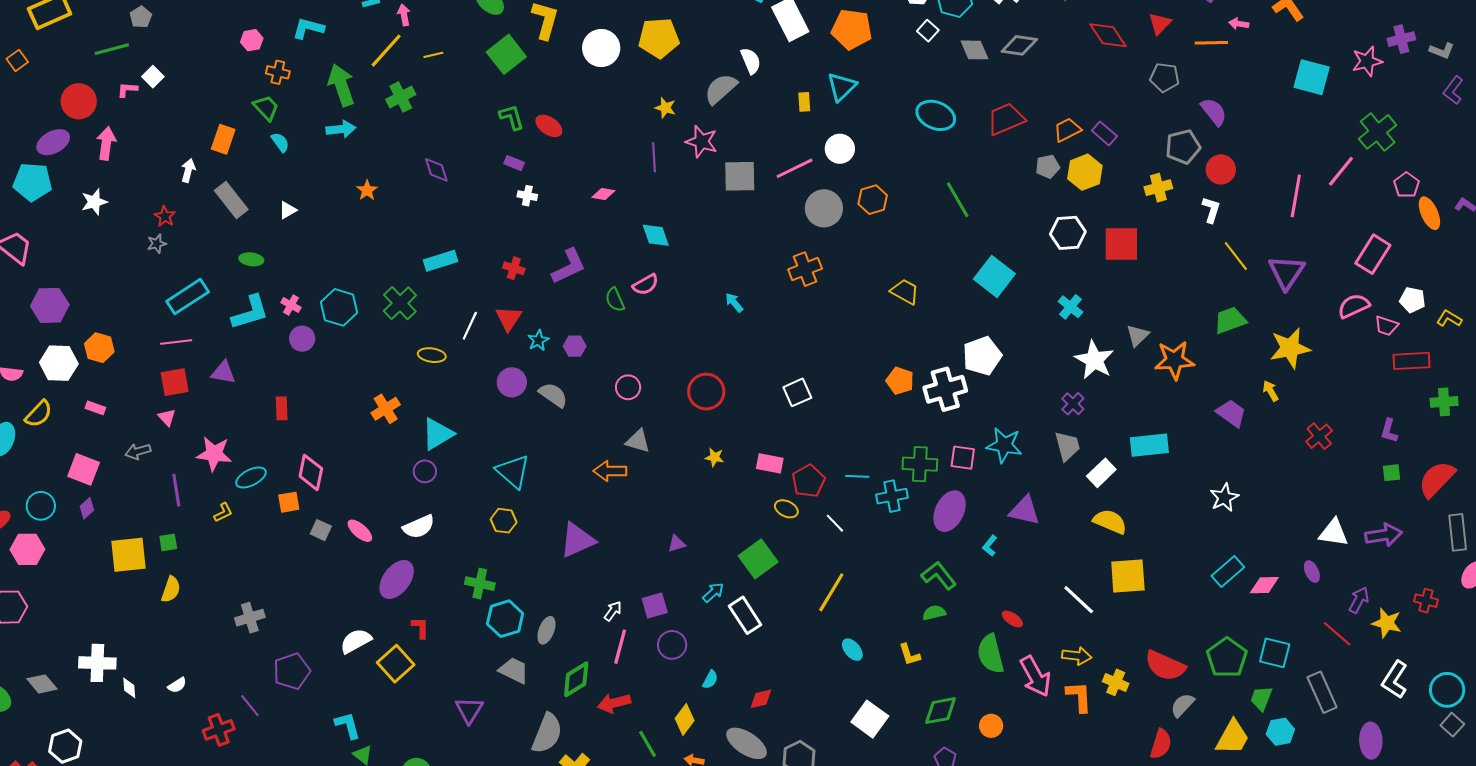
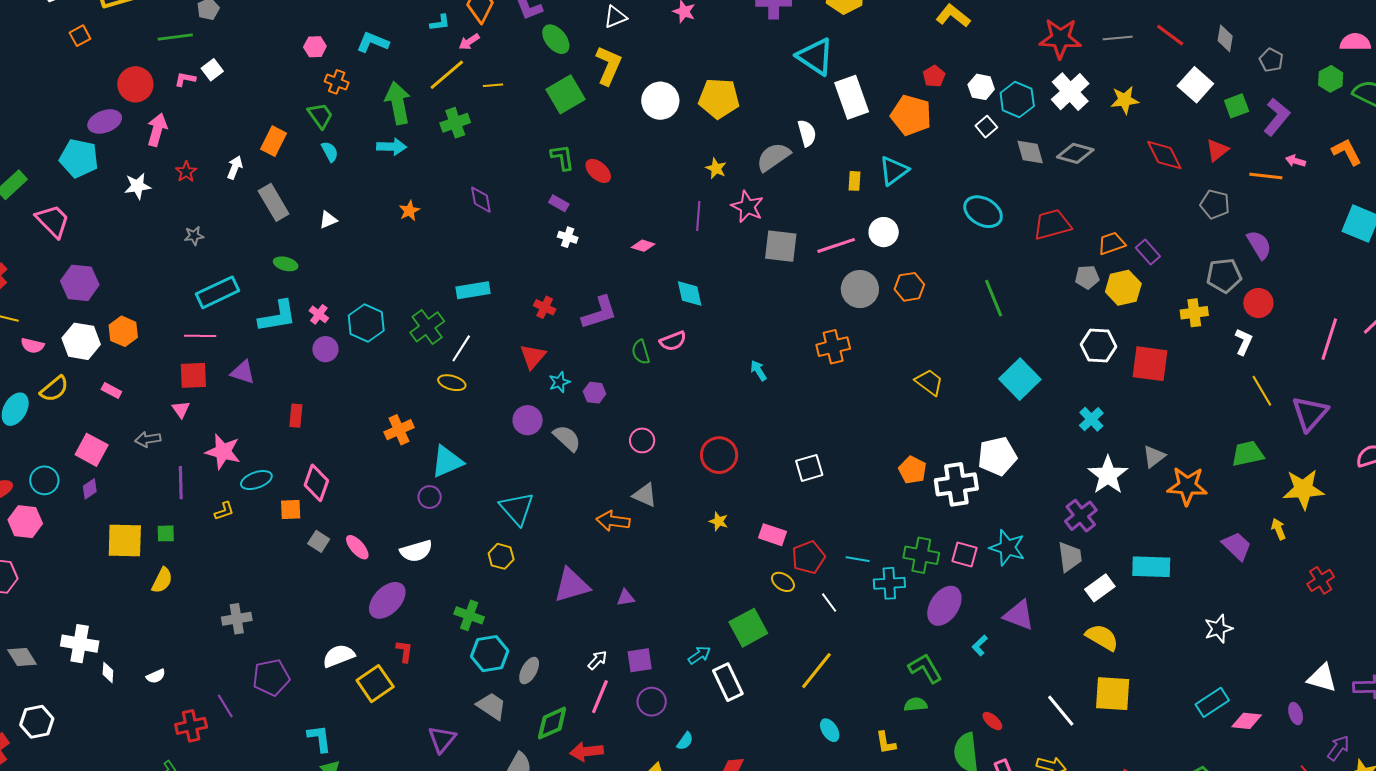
pink arrow: (404, 15) -> (469, 42), turned -120
red star: (165, 216) -> (186, 172), moved
white line: (470, 326) -> (461, 348), moved
purple cross: (1073, 404) -> (1081, 516), size x1.4
purple triangle: (677, 544) -> (626, 598), moved

